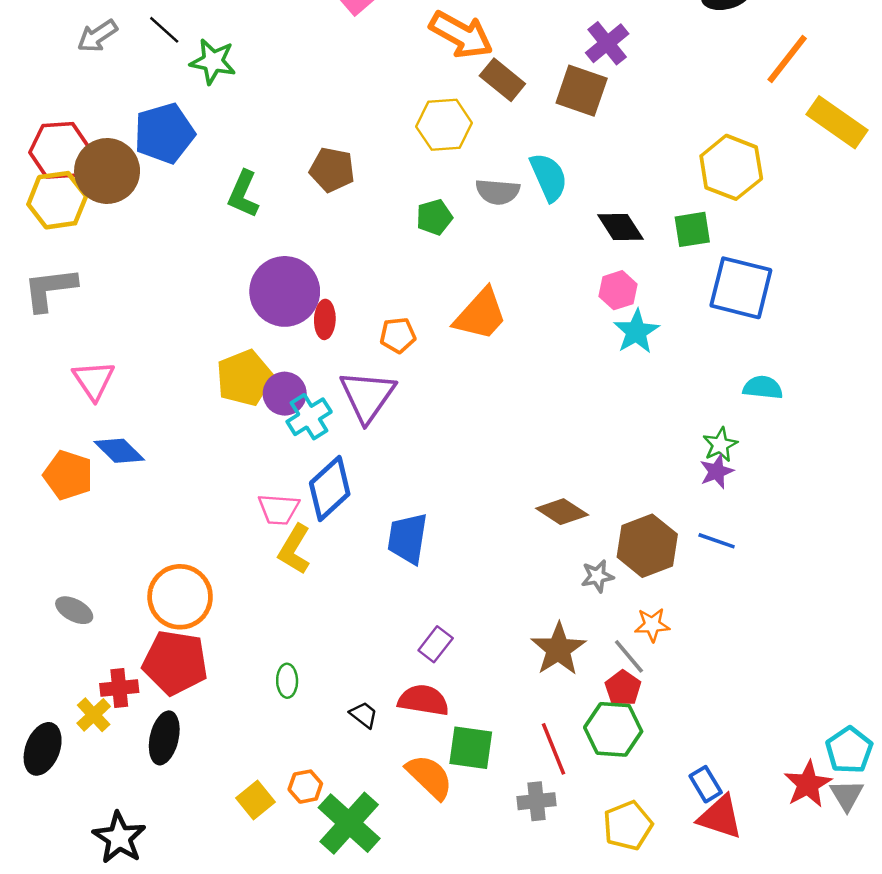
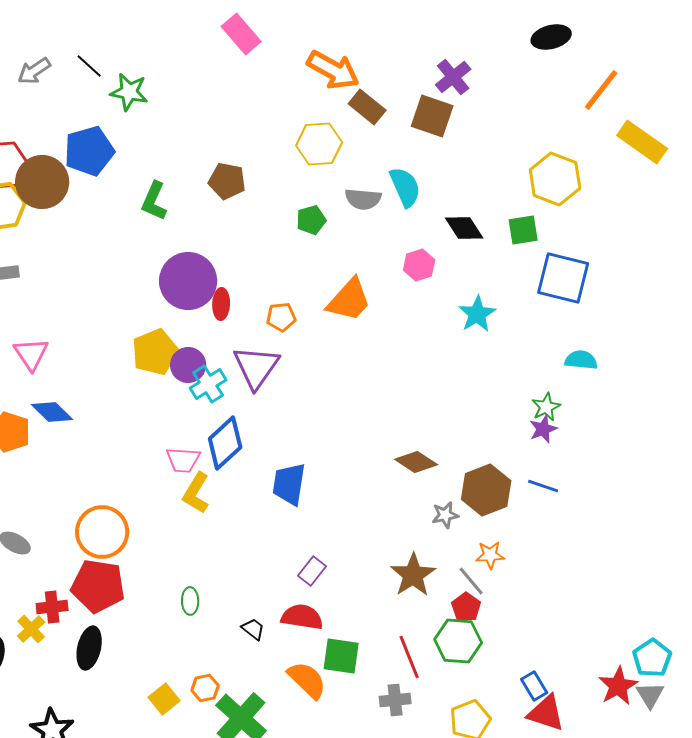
pink hexagon: (618, 290) -> (419, 265), moved

